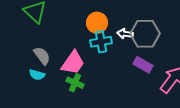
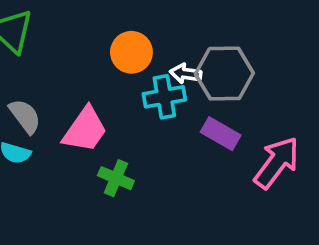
cyan cross: (101, 42) -> (164, 97), moved
green cross: (75, 83) -> (116, 178), moved

